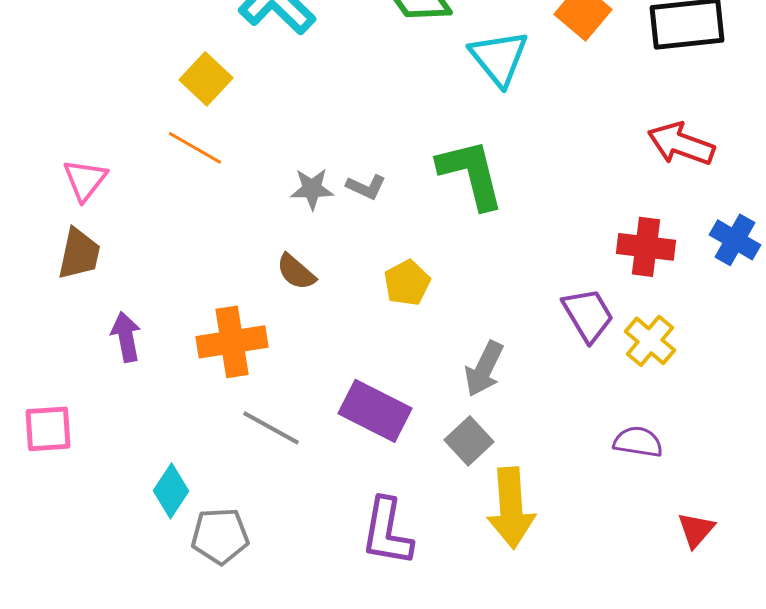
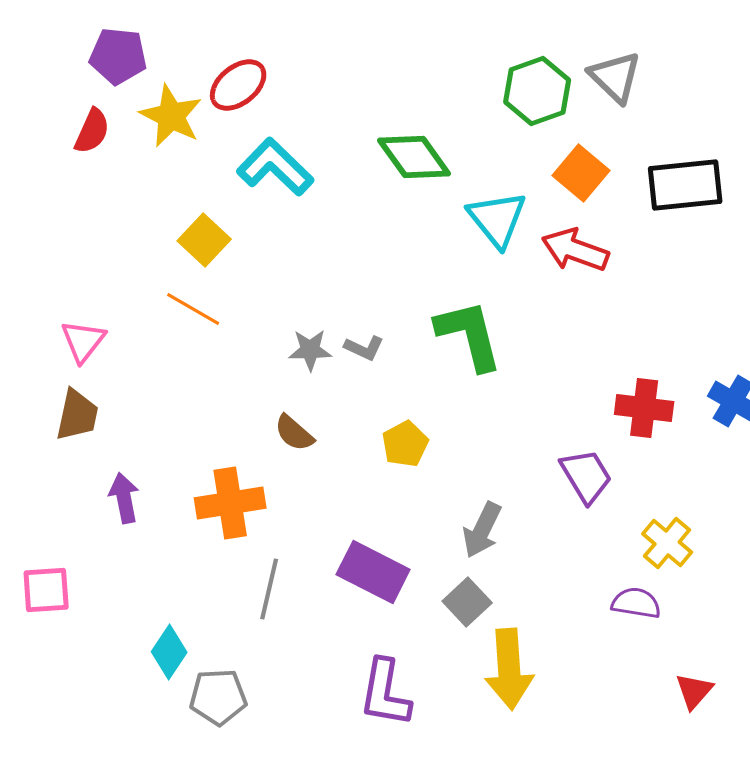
red arrow: (681, 144) -> (575, 250), moved
yellow cross: (650, 341) -> (667, 543), moved
gray line: (271, 428) -> (269, 589), turned 74

